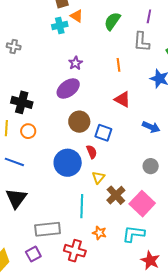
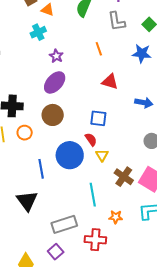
cyan cross: (60, 25) -> (38, 32), moved
brown circle: (79, 122) -> (53, 115), moved
blue line: (14, 162) -> (41, 169), moved, turned 72
yellow triangle: (98, 178) -> (102, 155), moved

